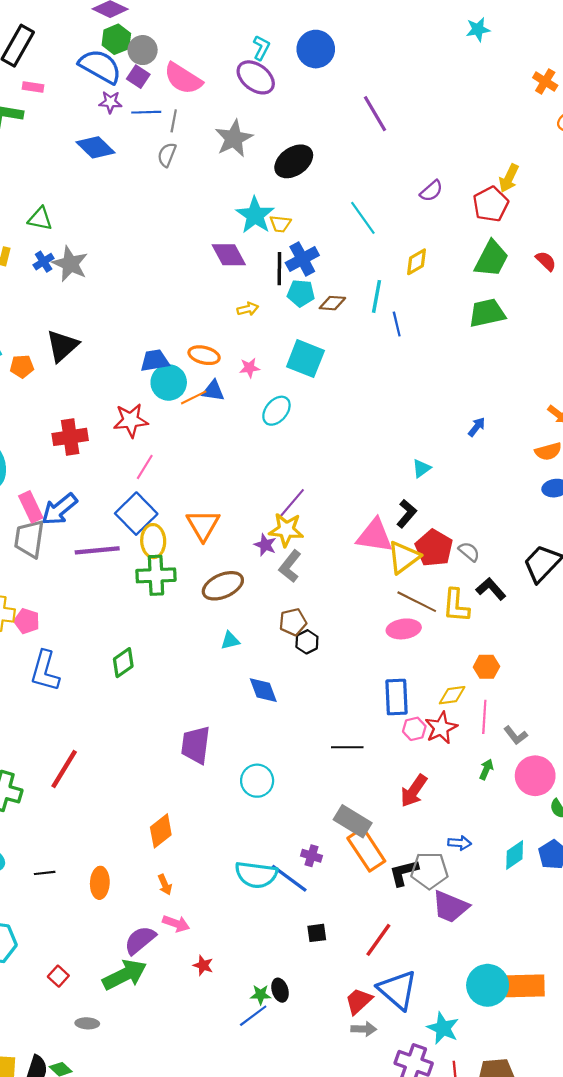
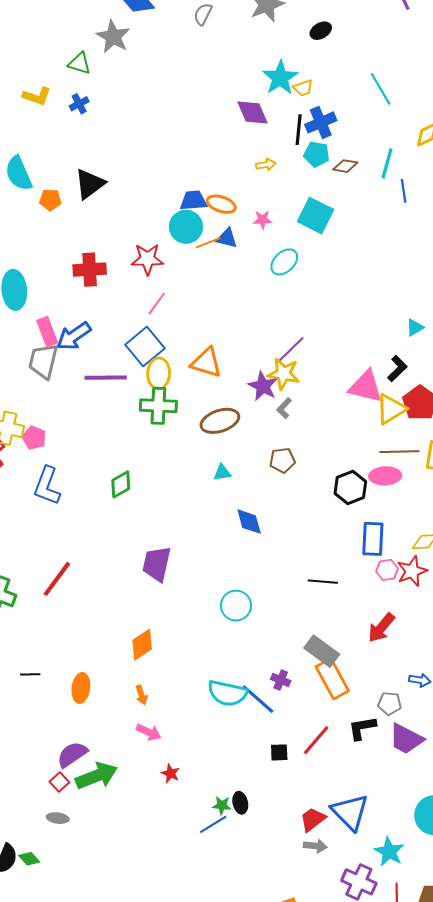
black ellipse: (294, 161) -> (321, 31), size x0.6
yellow trapezoid: (280, 224) -> (303, 88), turned -30
gray star: (70, 264) -> (113, 37), moved
blue trapezoid: (155, 360) -> (193, 201), moved
orange triangle: (203, 525) -> (206, 363), turned -48
purple star: (265, 545) -> (263, 386), size x1.4
gray L-shape: (290, 566) -> (284, 408), size x0.7
brown line: (417, 602) -> (399, 452), turned -33
black hexagon: (307, 642) -> (350, 487), moved, size x1.5
purple trapezoid: (196, 745) -> (157, 564), moved
gray pentagon: (430, 871) -> (390, 703), size x0.7
black L-shape: (404, 873) -> (362, 728), moved
purple semicircle: (140, 940) -> (72, 754), moved
red line: (378, 940) -> (316, 740), moved
red square: (58, 976) -> (59, 782), moved

